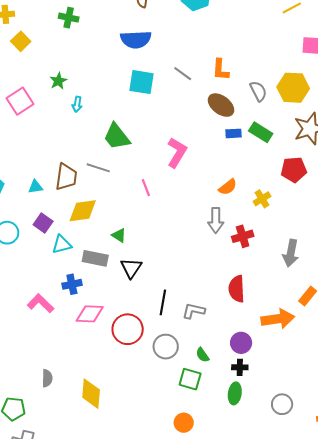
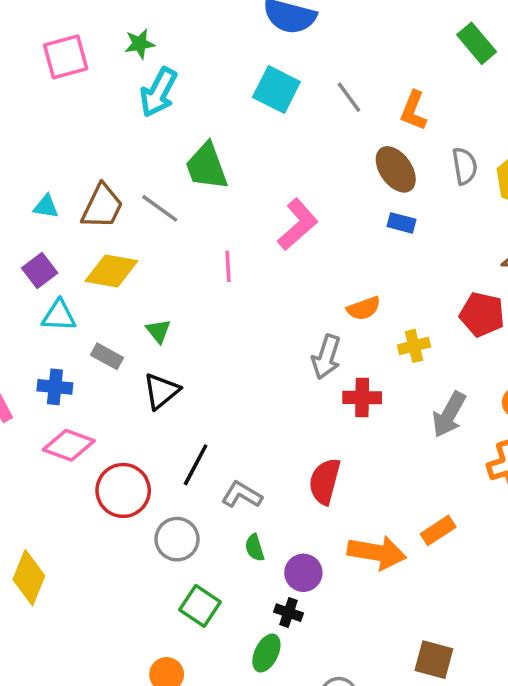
cyan arrow: (77, 104) -> (158, 92), size x1.8
green rectangle: (261, 132) -> (477, 43), moved
gray arrow: (291, 253) -> (449, 415), moved
gray rectangle: (95, 258) -> (107, 356), size x0.7
green semicircle: (202, 355) -> (255, 548), moved

